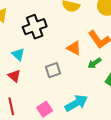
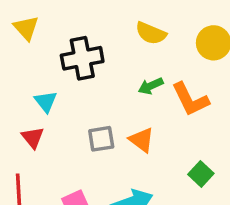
orange triangle: (74, 48) -> (142, 140), moved
green arrow: (94, 63) -> (151, 86), moved

